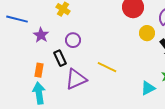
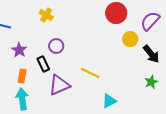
purple star: (41, 35) -> (19, 50), moved
cyan triangle: (148, 88) -> (109, 101), moved

